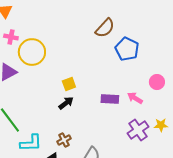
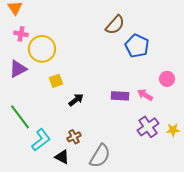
yellow square: (69, 84) -> (56, 81), moved
yellow star: (161, 125) -> (173, 130), moved
cyan L-shape: (31, 143) -> (41, 140), turned -35

